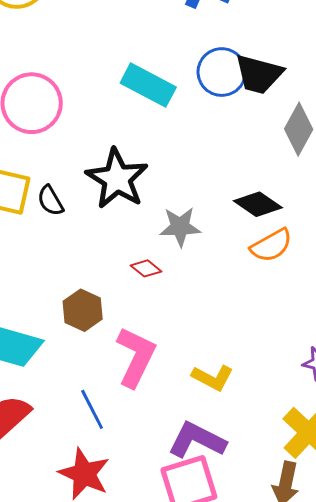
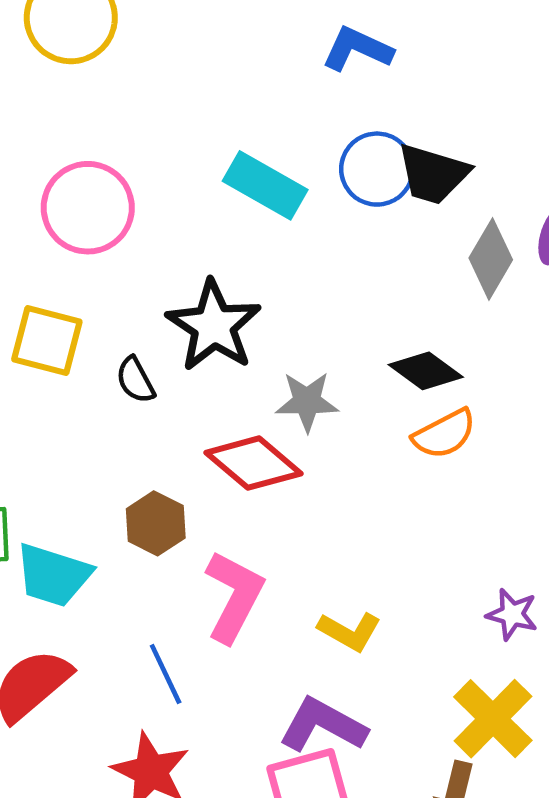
black semicircle: (50, 201) -> (135, 380), moved
red diamond: (146, 268) -> (253, 463), size x2.0

